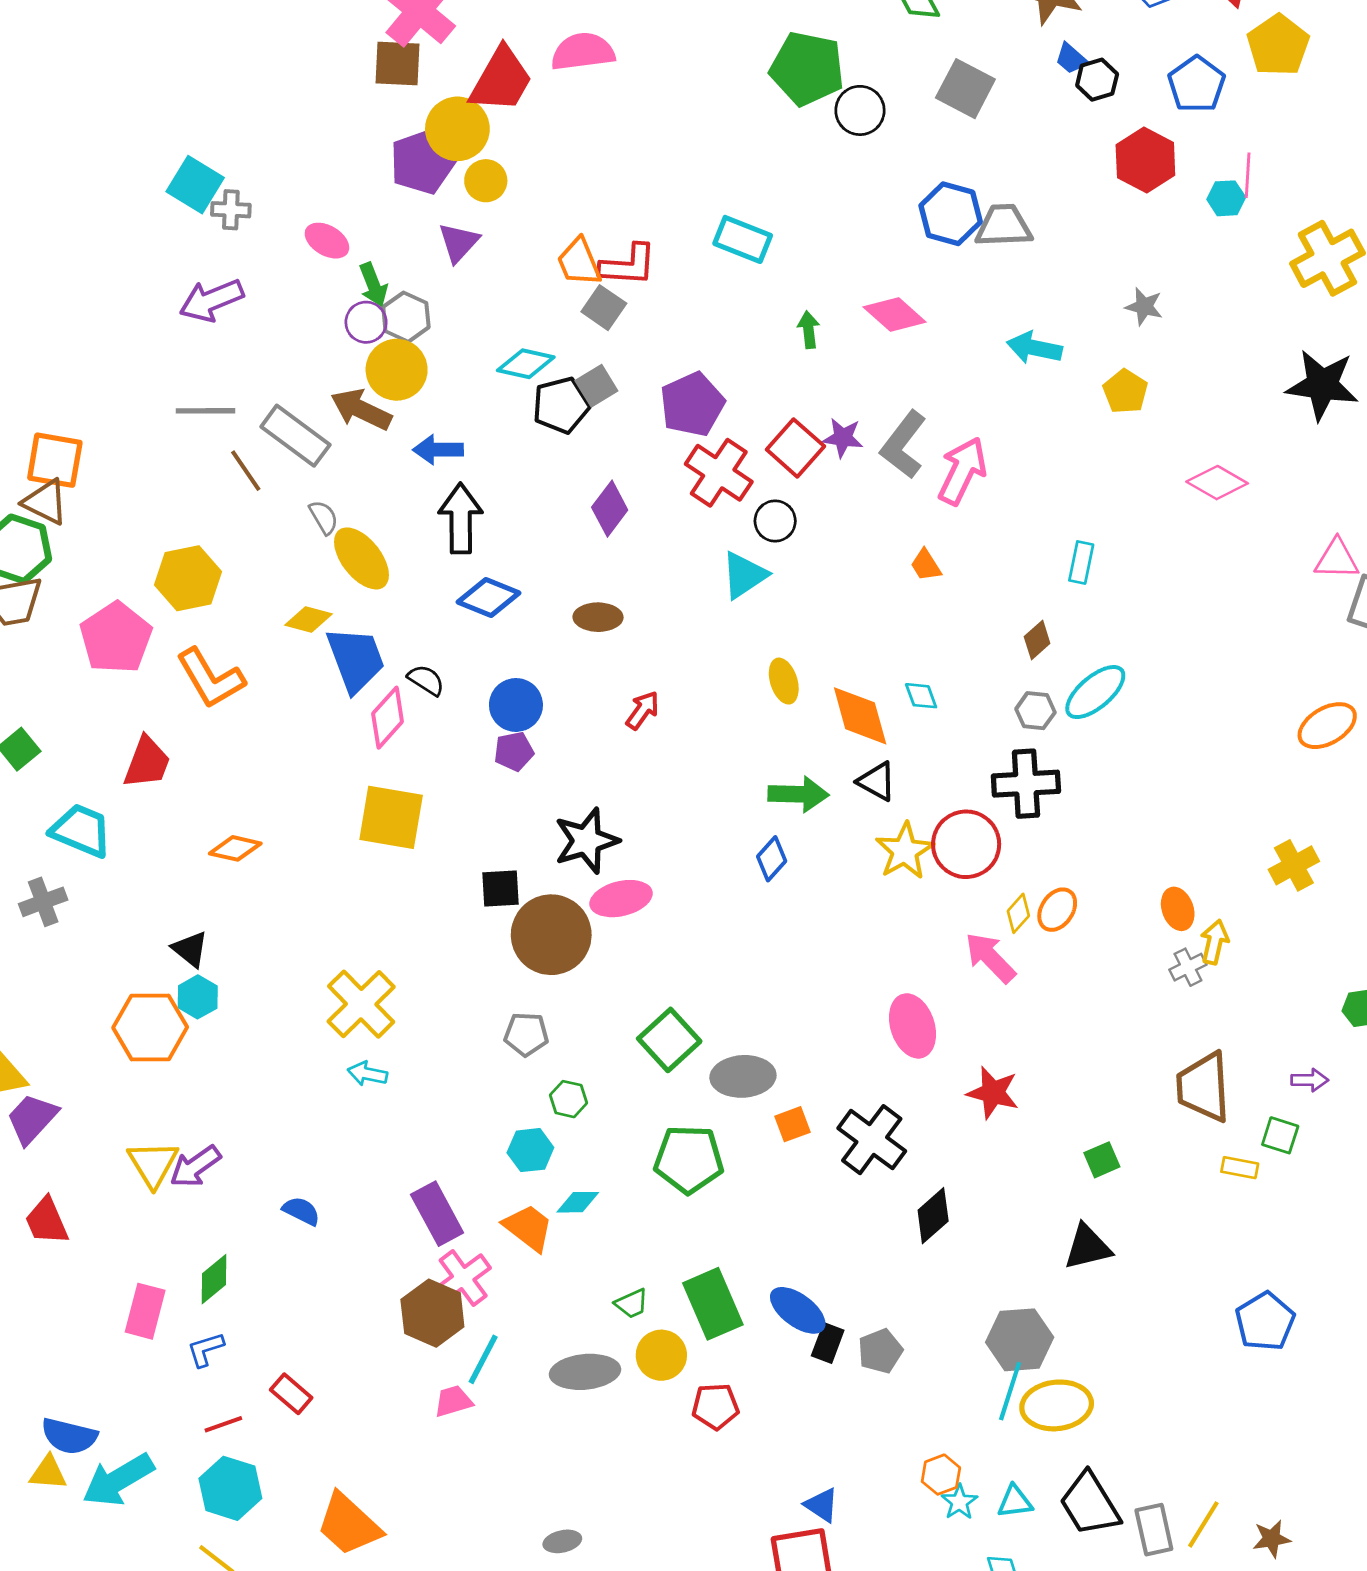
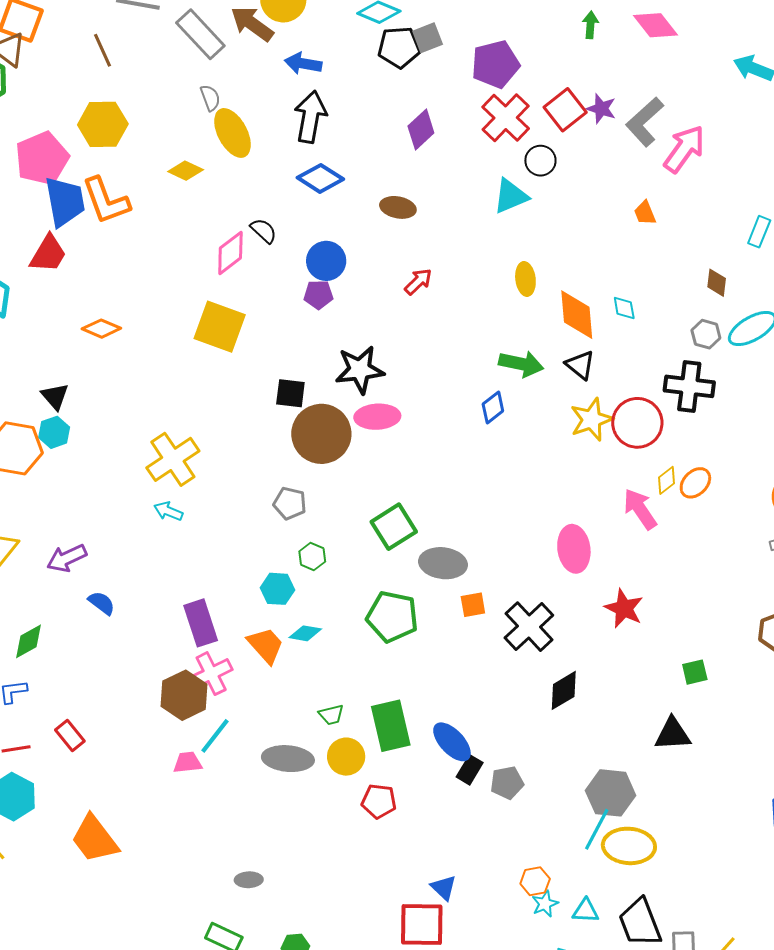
brown line: (246, 471) -> (103, 50), moved
brown diamond: (1037, 640) -> (717, 283), turned -52
blue trapezoid: (356, 659) -> (65, 202), moved
purple arrow: (195, 1166) -> (67, 558), moved

